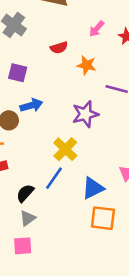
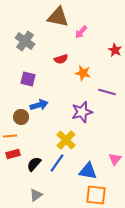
pink arrow: (97, 29) -> (81, 32), moved
blue triangle: (93, 188) -> (88, 171), turned 36
black semicircle: (25, 193) -> (34, 164), moved

